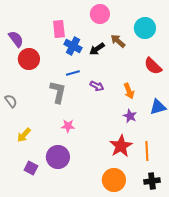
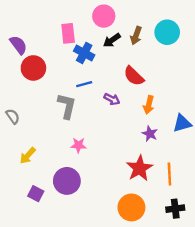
pink circle: (100, 14) -> (104, 16), moved
brown arrow: (118, 41) -> (136, 36), moved, turned -112
black arrow: (97, 49) -> (112, 40), moved
red semicircle: (153, 66) -> (134, 76), moved
orange arrow: (129, 91) -> (149, 105), turned 35

